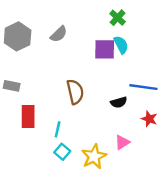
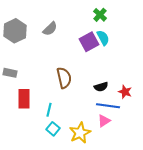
purple square: (105, 49) -> (89, 42), turned -30
blue line: (143, 87) -> (108, 106), moved
red star: (149, 119) -> (125, 92), moved

